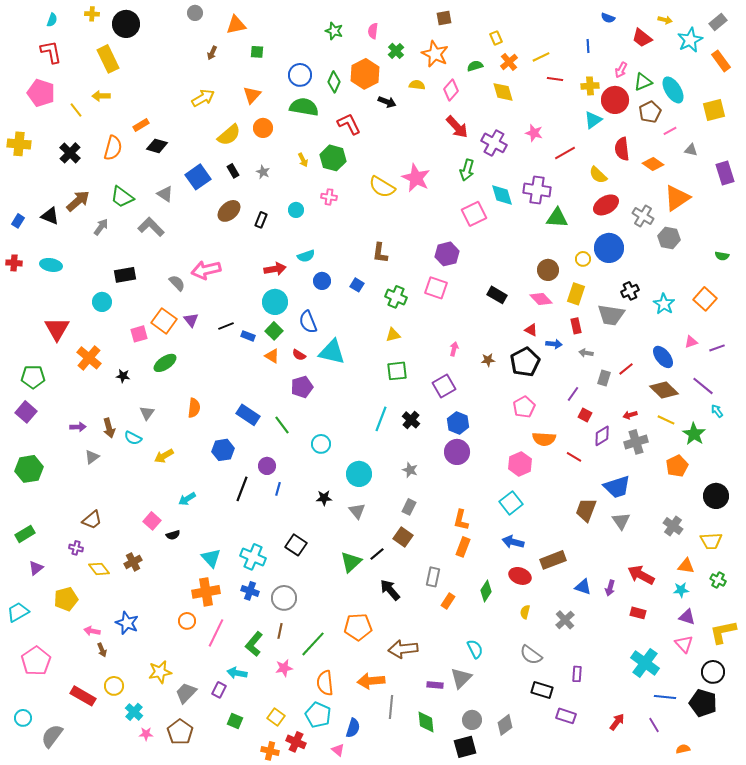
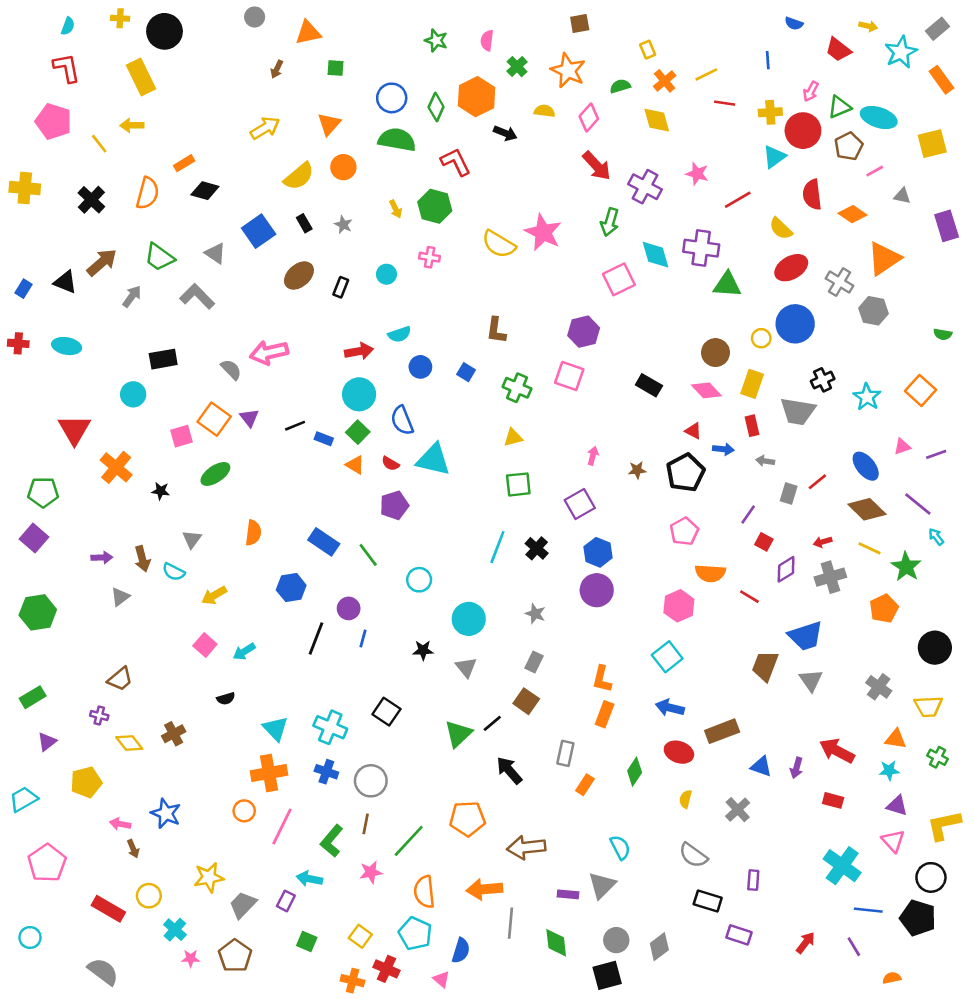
cyan ellipse: (673, 90) -> (879, 118), turned -40
pink square: (152, 521) -> (205, 645), moved
gray semicircle: (52, 736) -> (103, 971), moved, turned 90

